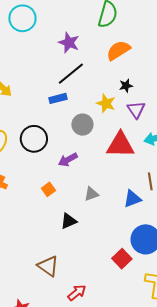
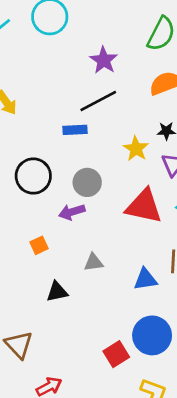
gray circle: (82, 125) -> (87, 182), moved

